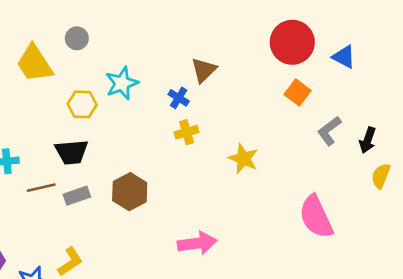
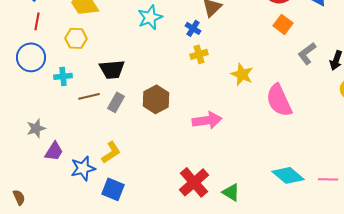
yellow hexagon: (82, 104) -> (76, 38), moved
gray rectangle: (77, 196) -> (116, 102), turned -42
pink semicircle: (316, 217) -> (279, 100), moved
pink arrow: (197, 243) -> (207, 120), moved

